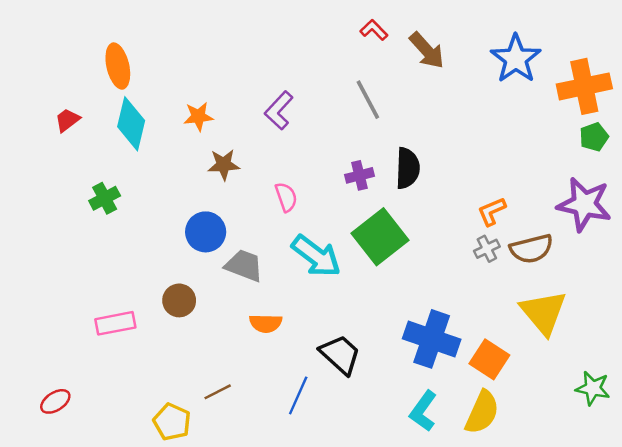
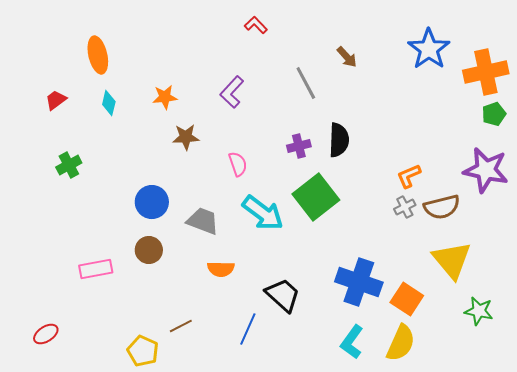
red L-shape: (374, 30) -> (256, 25), moved
brown arrow: (427, 50) -> (347, 57), moved, size x0.7
cyan diamond: (131, 124) -> (109, 103), size x0.6
green cross: (105, 198) -> (69, 165), moved
blue circle: (206, 232) -> (152, 202), moved
green star: (593, 388) -> (479, 311), moved

